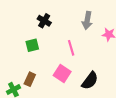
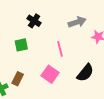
gray arrow: (87, 20) -> (77, 22), turned -120
black semicircle: (90, 81) -> (85, 73), moved

